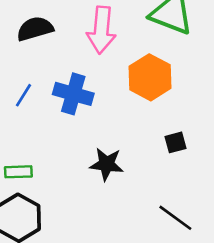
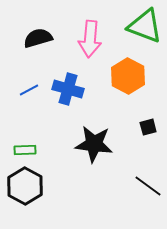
blue line: (23, 95) -> (29, 90), turned 30
black star: (107, 164) -> (94, 144), size x1.4

